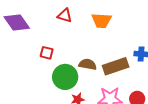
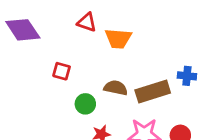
orange trapezoid: (101, 21) -> (118, 39), moved
green circle: (65, 77) -> (85, 104), size x0.6

